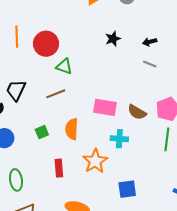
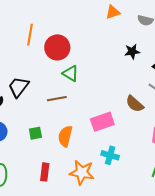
black star: (113, 39) -> (132, 52), moved
pink rectangle: (105, 107) -> (102, 122), turned -40
brown semicircle: (137, 112) -> (135, 104), moved
orange star: (95, 161) -> (82, 172), turned 30

